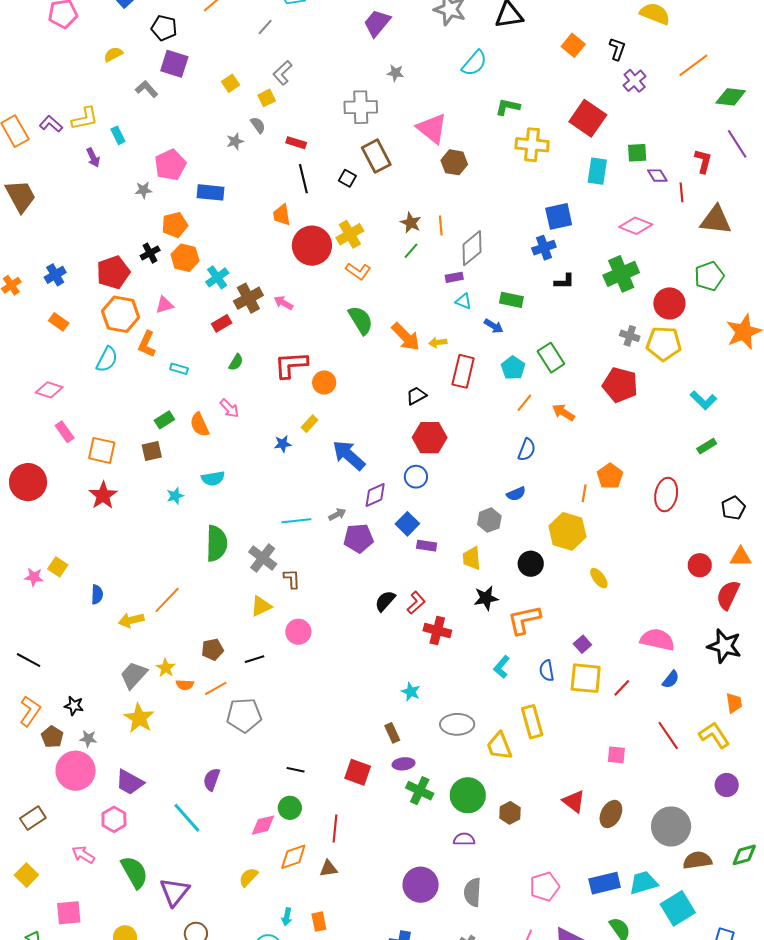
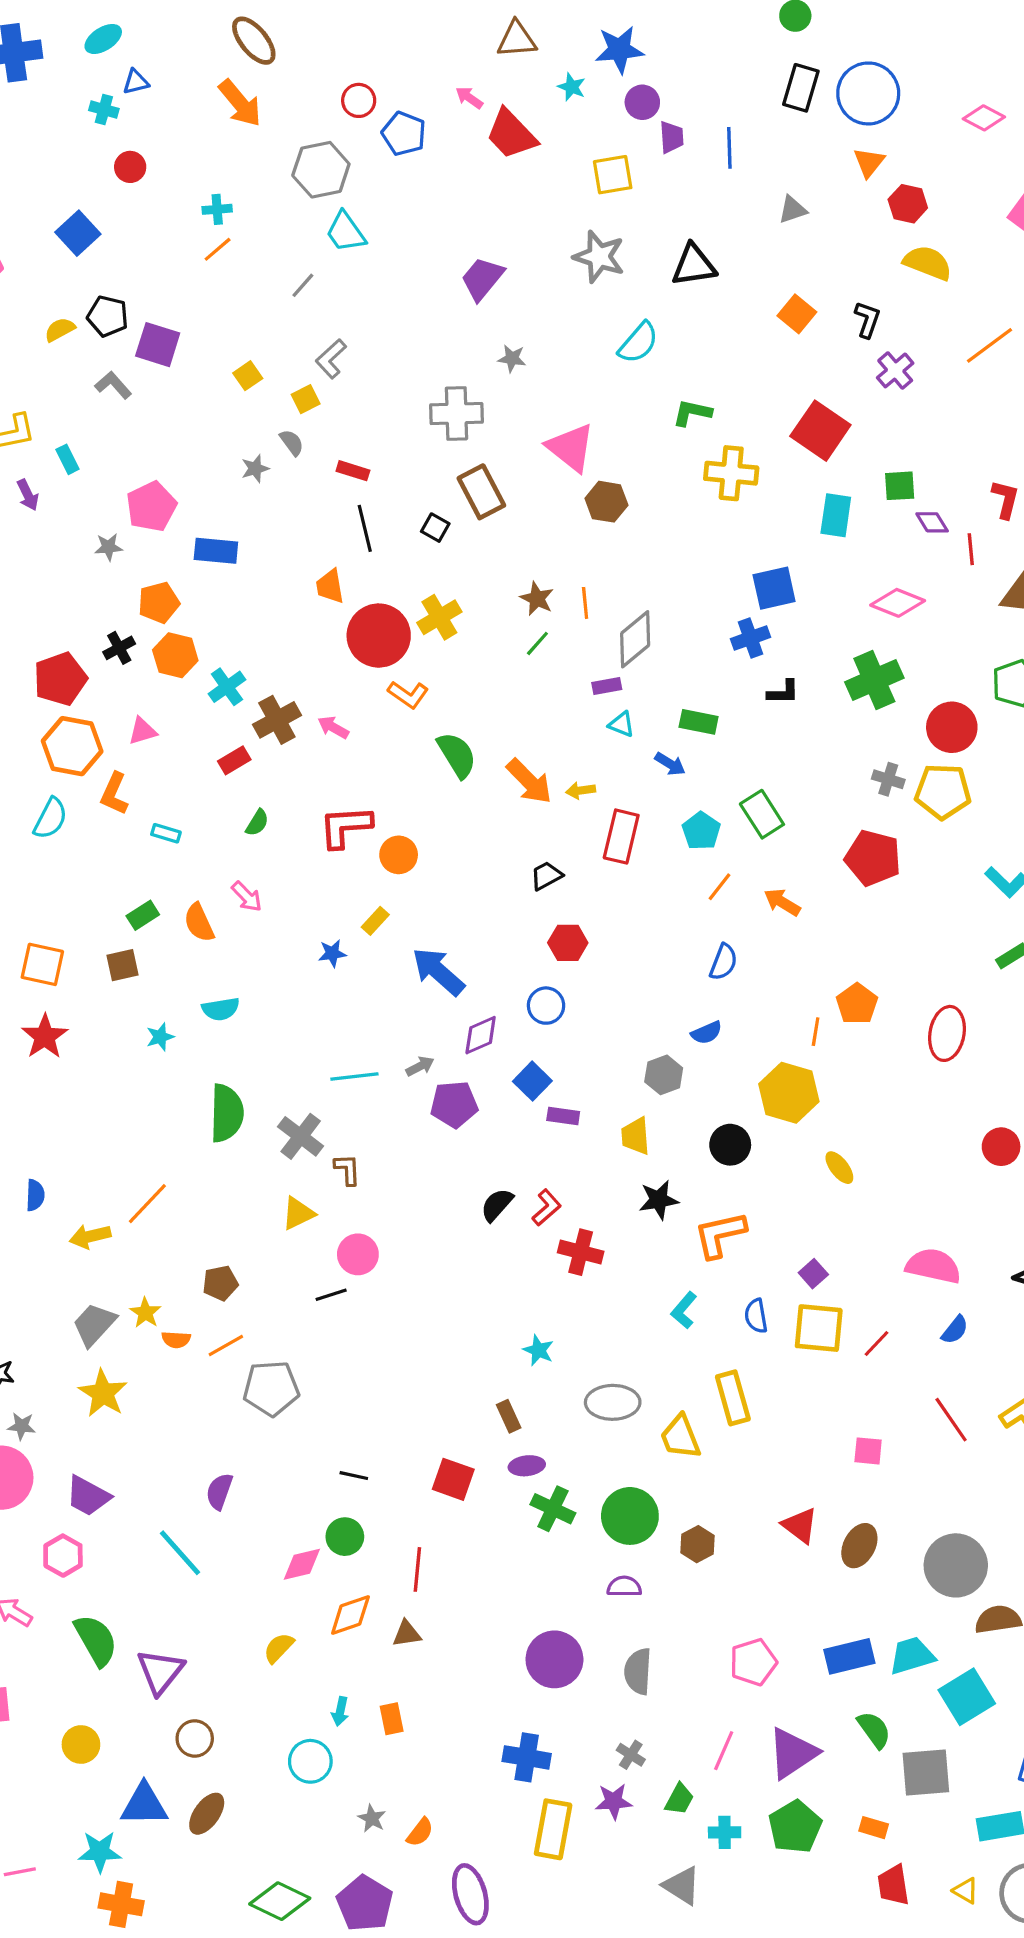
black pentagon: (164, 28) -> (108, 316), moved
orange L-shape: (358, 271) -> (408, 695), moved
red hexagon: (430, 438) -> (568, 943), size x0.7
black line: (255, 659) -> (331, 1295), moved

